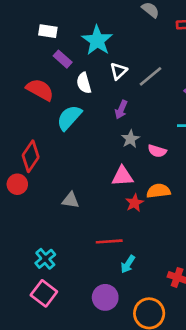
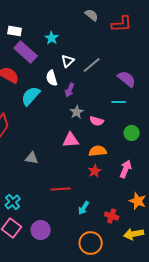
cyan star: (97, 40) -> (52, 38), size x0.6
purple rectangle: (63, 59) -> (26, 52), size x1.6
white semicircle: (84, 83) -> (52, 78), moved
red star: (134, 203) -> (95, 171), moved
cyan arrow: (128, 264) -> (84, 208), moved
purple circle: (105, 297) -> (41, 230), moved

